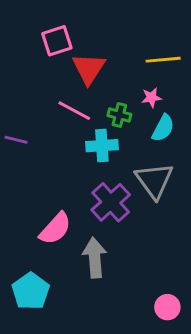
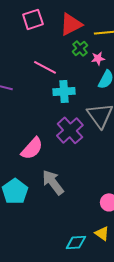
red triangle: (89, 68) -> (71, 24), moved, turned 30
green cross: (119, 115) -> (80, 48), moved, turned 35
gray arrow: (95, 258) -> (53, 182), moved, turned -32

